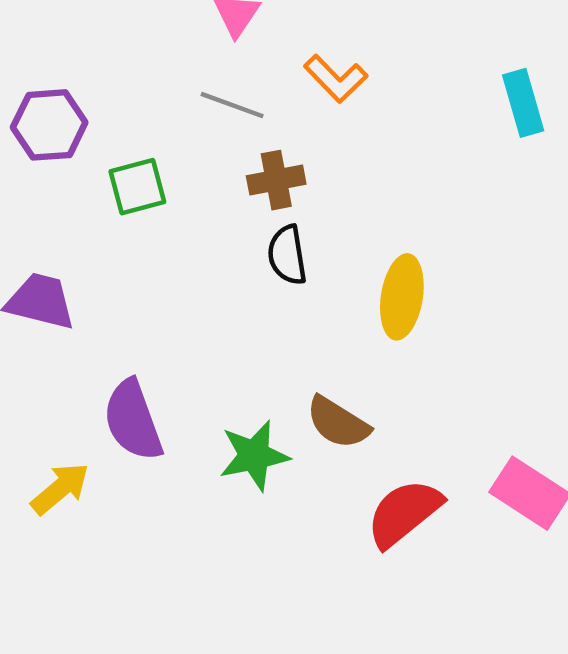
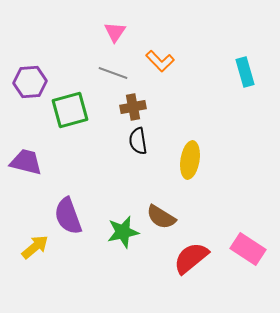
green square: (137, 187) -> (70, 110), size x1.4

